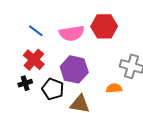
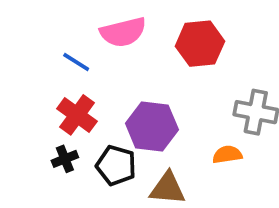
pink semicircle: (72, 33) -> (123, 32), moved

